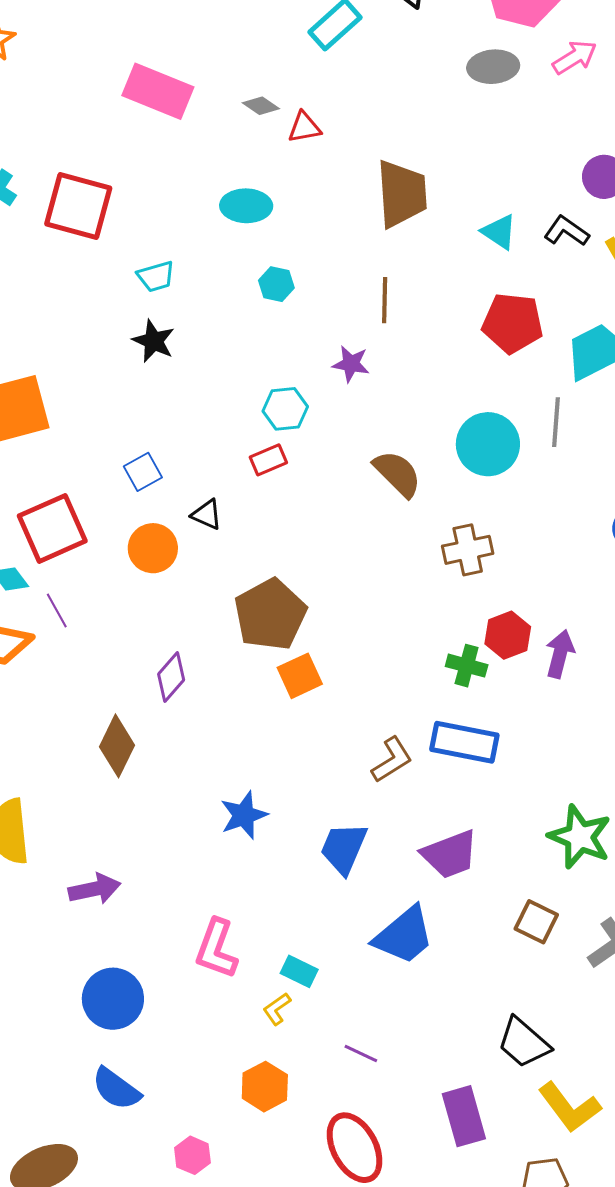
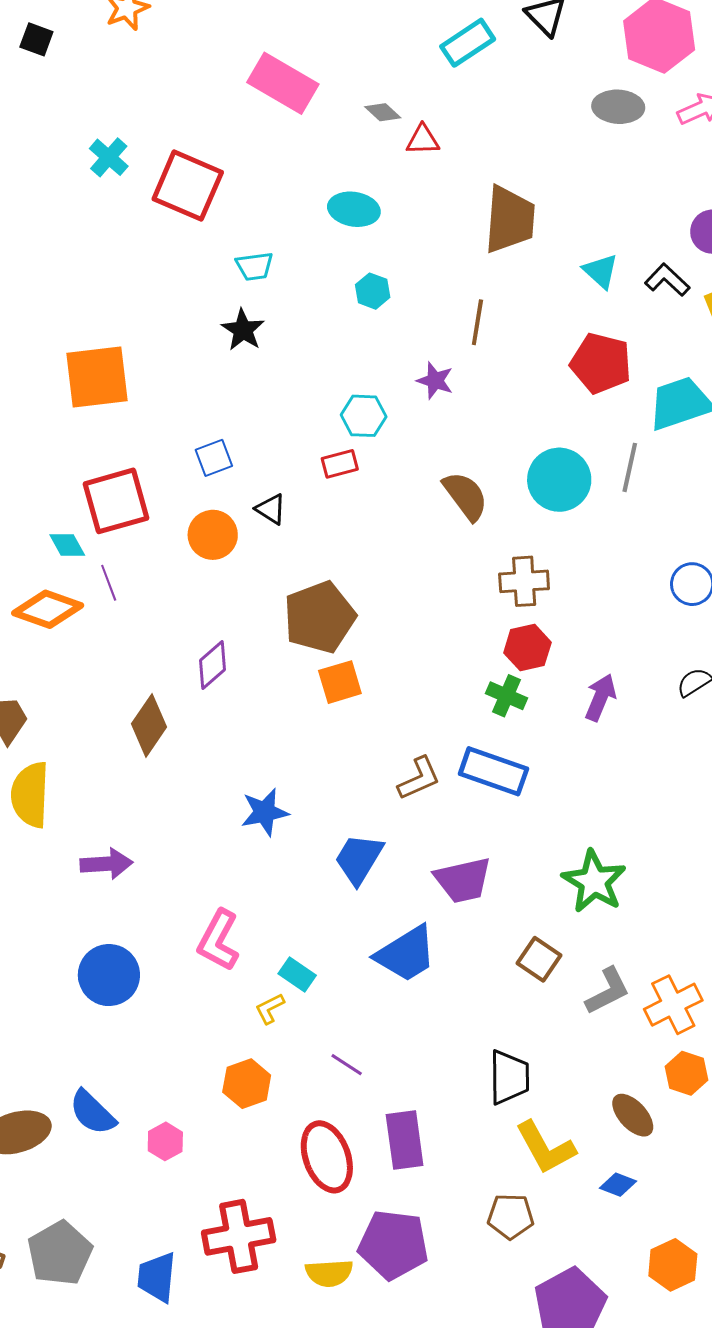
red hexagon: (508, 635) -> (527, 648), moved
black trapezoid: (524, 1043) -> (509, 1077), turned -140
blue semicircle: (116, 1089) -> (92, 1112), moved
purple rectangle: (464, 1116) -> (405, 1140), moved

